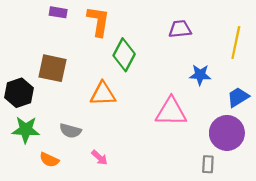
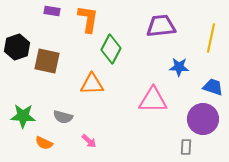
purple trapezoid: (180, 29) -> (161, 26), size x1.4
black hexagon: (19, 93) -> (17, 47), moved
blue trapezoid: (238, 97) -> (213, 87), turned 50

